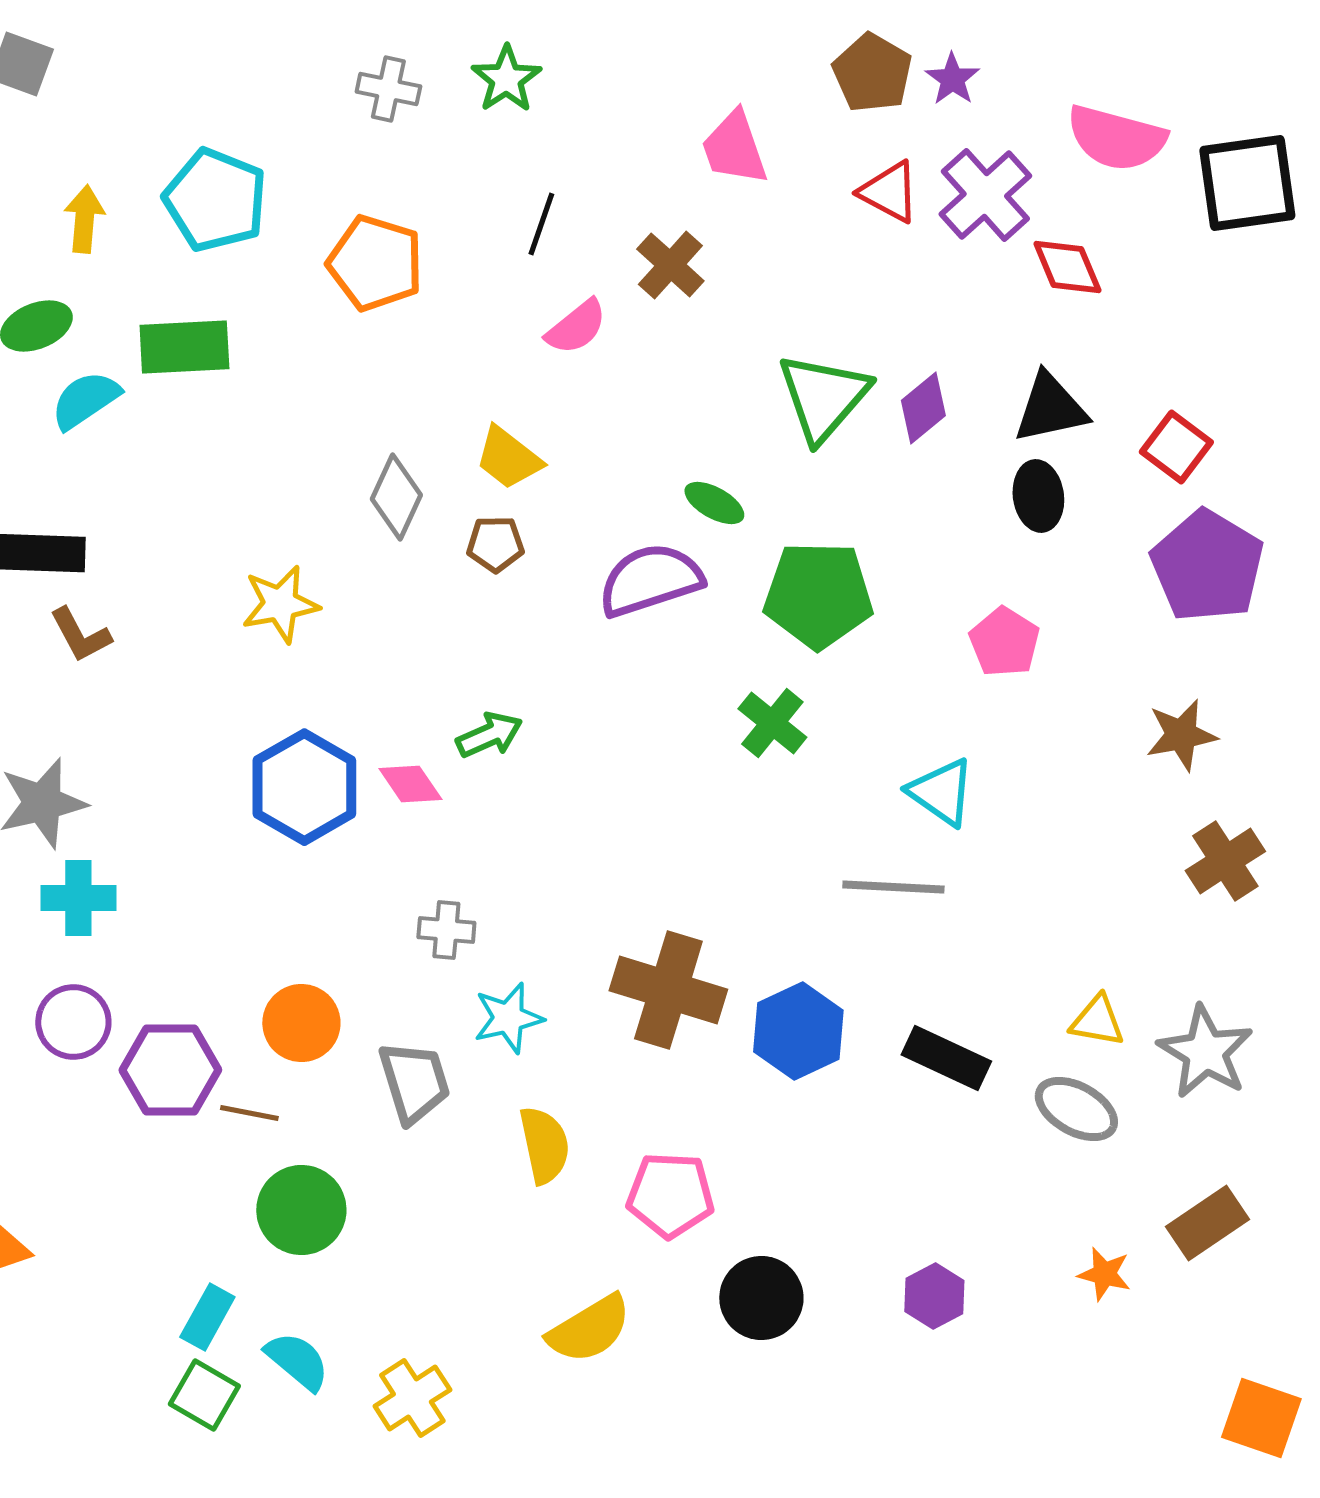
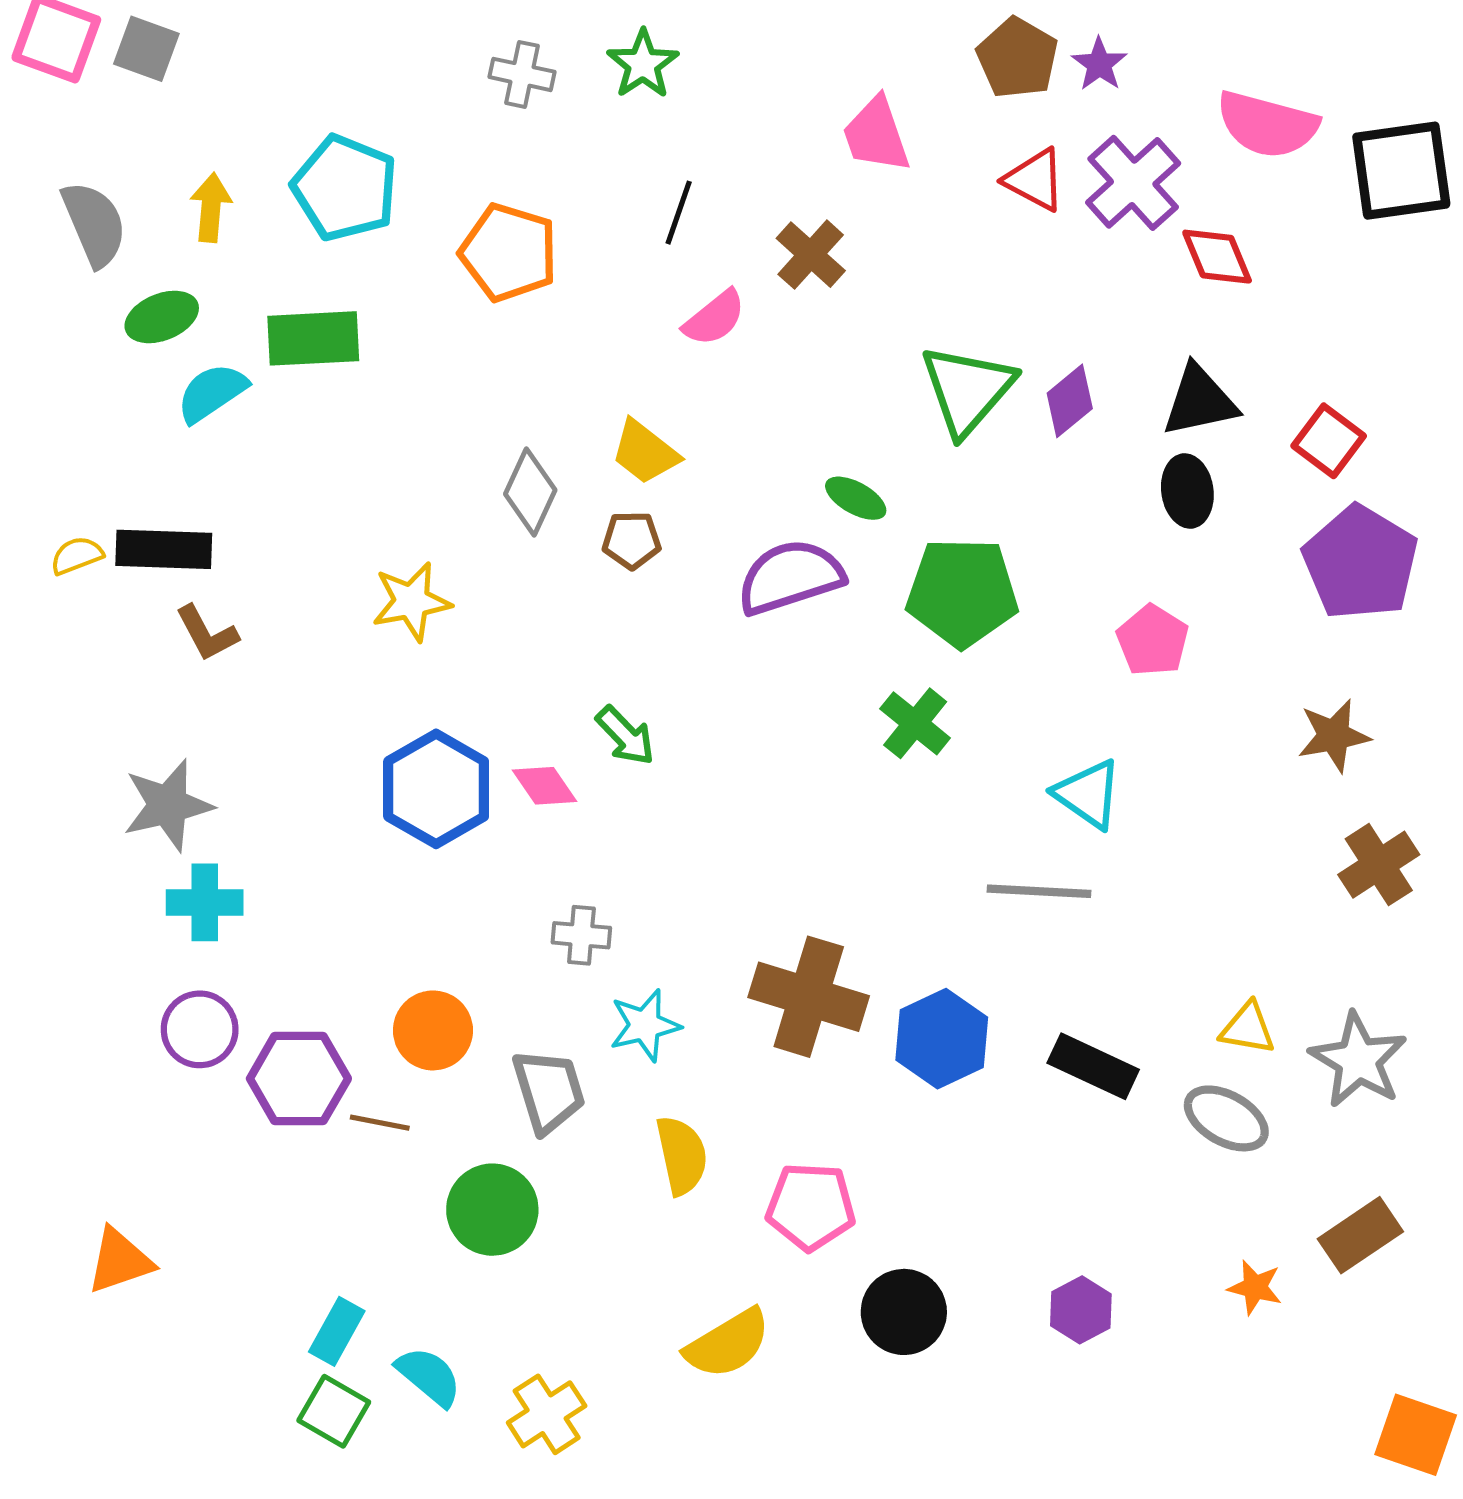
green arrow: (489, 735) -> (625, 736), turned 70
green circle: (301, 1210) -> (492, 1210), moved

